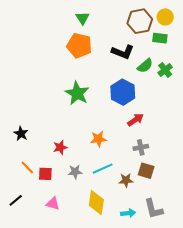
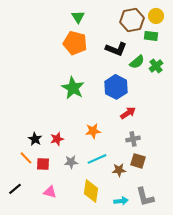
black star: (21, 134) -> (35, 139), moved

